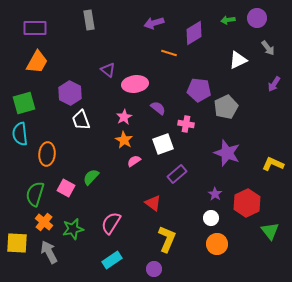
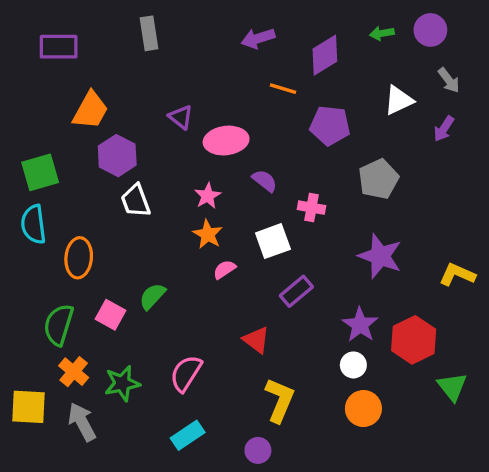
orange trapezoid: (37, 62) -> (90, 110), moved
purple arrow: (274, 84) -> (444, 129), moved
purple pentagon: (199, 90) -> (330, 125), moved
purple star: (215, 194) -> (360, 325), size x1.5

